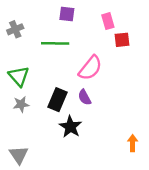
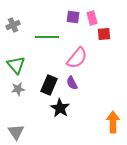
purple square: (67, 14) -> (73, 17), moved
orange arrow: (133, 143) -> (113, 122), size x1.5

